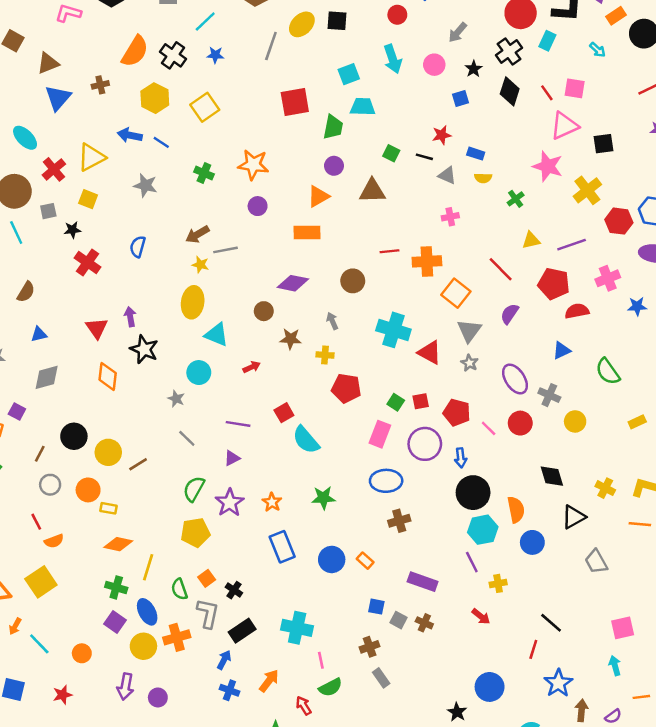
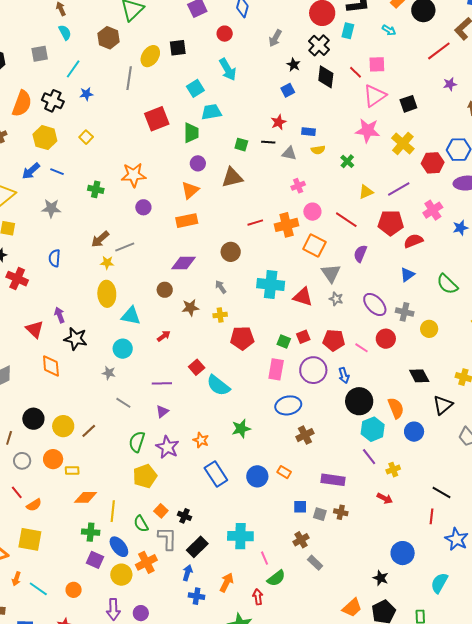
pink circle: (434, 65) -> (312, 212), moved
yellow square: (205, 107) -> (86, 137), size x0.6
blue arrow: (130, 135) -> (31, 171), turned -42
yellow square: (41, 582) -> (30, 539), turned -35
red arrow: (304, 706) -> (258, 597), turned 35

